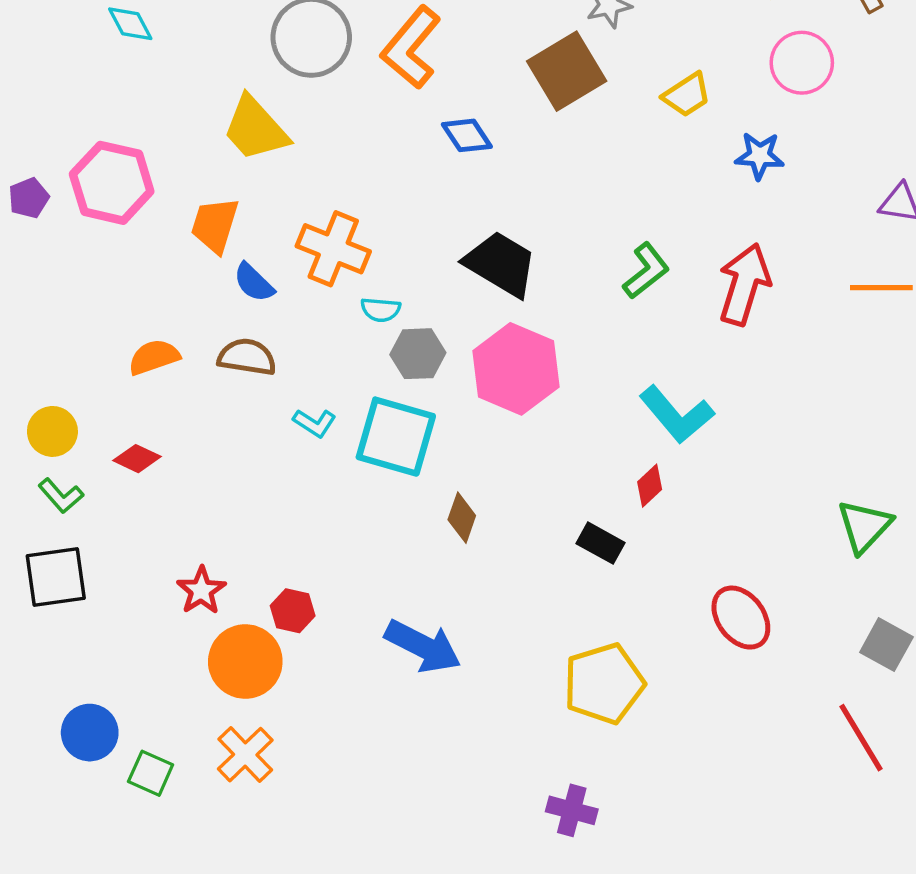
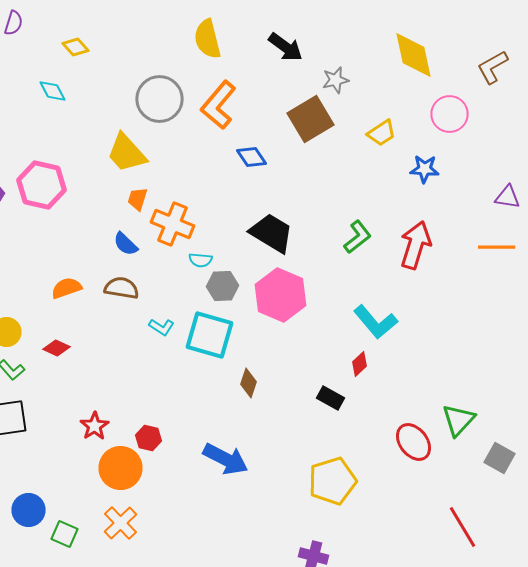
orange trapezoid: (215, 225) -> (138, 199), moved, size x0.7
green triangle: (864, 526) -> (458, 420), moved
red line: (861, 738) -> (462, 527), moved

